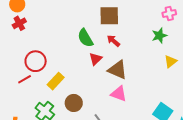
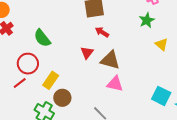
green semicircle: (85, 38) -> (42, 38), moved
yellow triangle: (171, 61) -> (162, 44), turned -32
brown circle: (74, 103) -> (62, 98), moved

